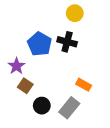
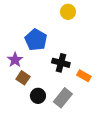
black cross: (67, 42) -> (61, 63), moved
orange rectangle: (84, 85) -> (84, 76), moved

